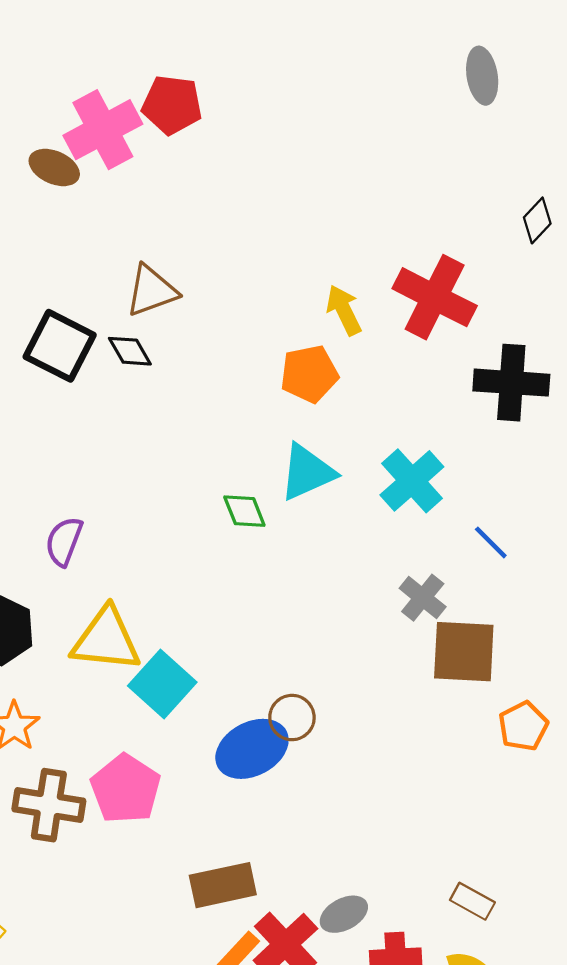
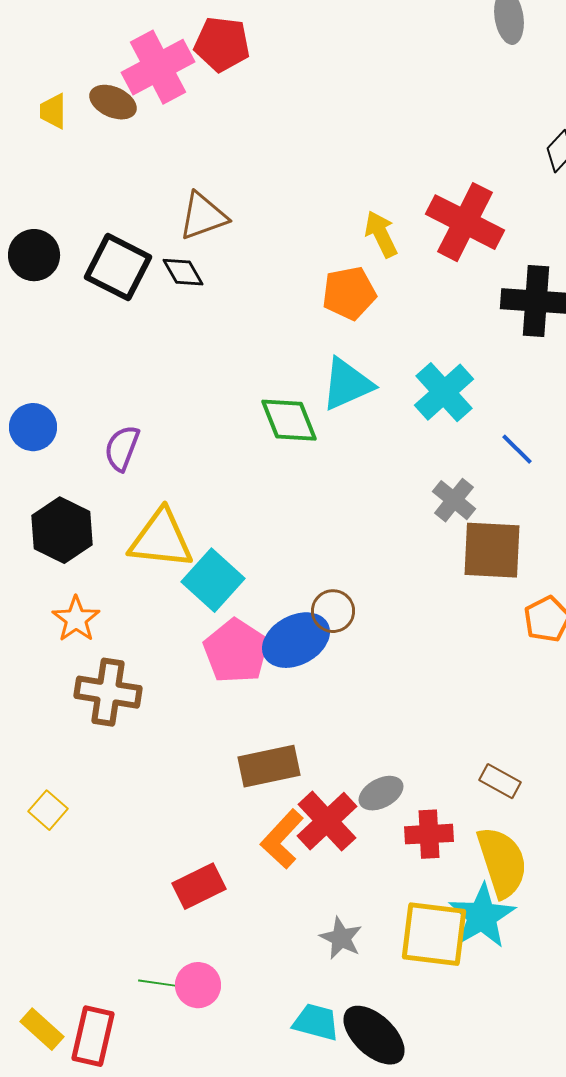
green diamond: (244, 511) -> (289, 420), size x1.4
pink pentagon: (126, 789) -> (236, 651), moved

